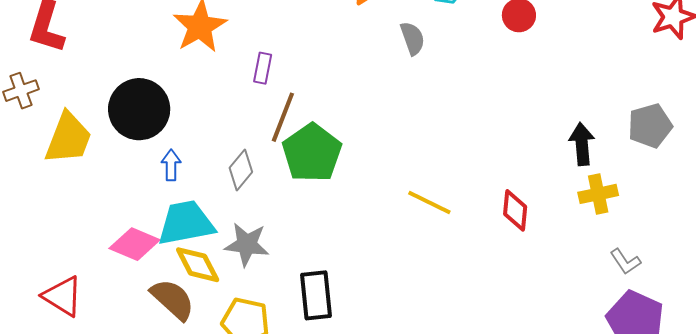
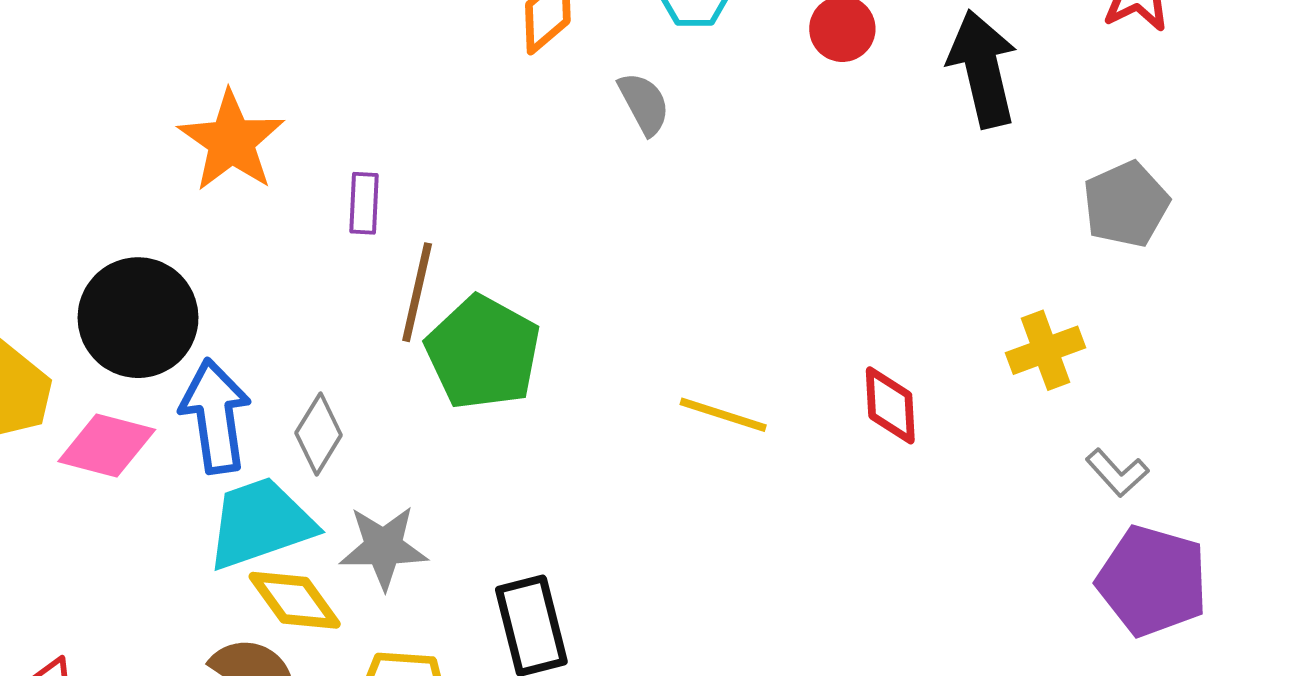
black arrow: (582, 144) -> (983, 69), moved, size x1.4
blue arrow: (171, 165) -> (215, 416), size x1.8
gray diamond: (241, 170) -> (319, 434), moved
pink diamond: (135, 244) -> (107, 445), moved

